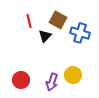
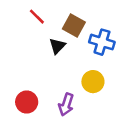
red line: (29, 21) -> (37, 17), moved, turned -32
yellow circle: (73, 75) -> (93, 82), moved

